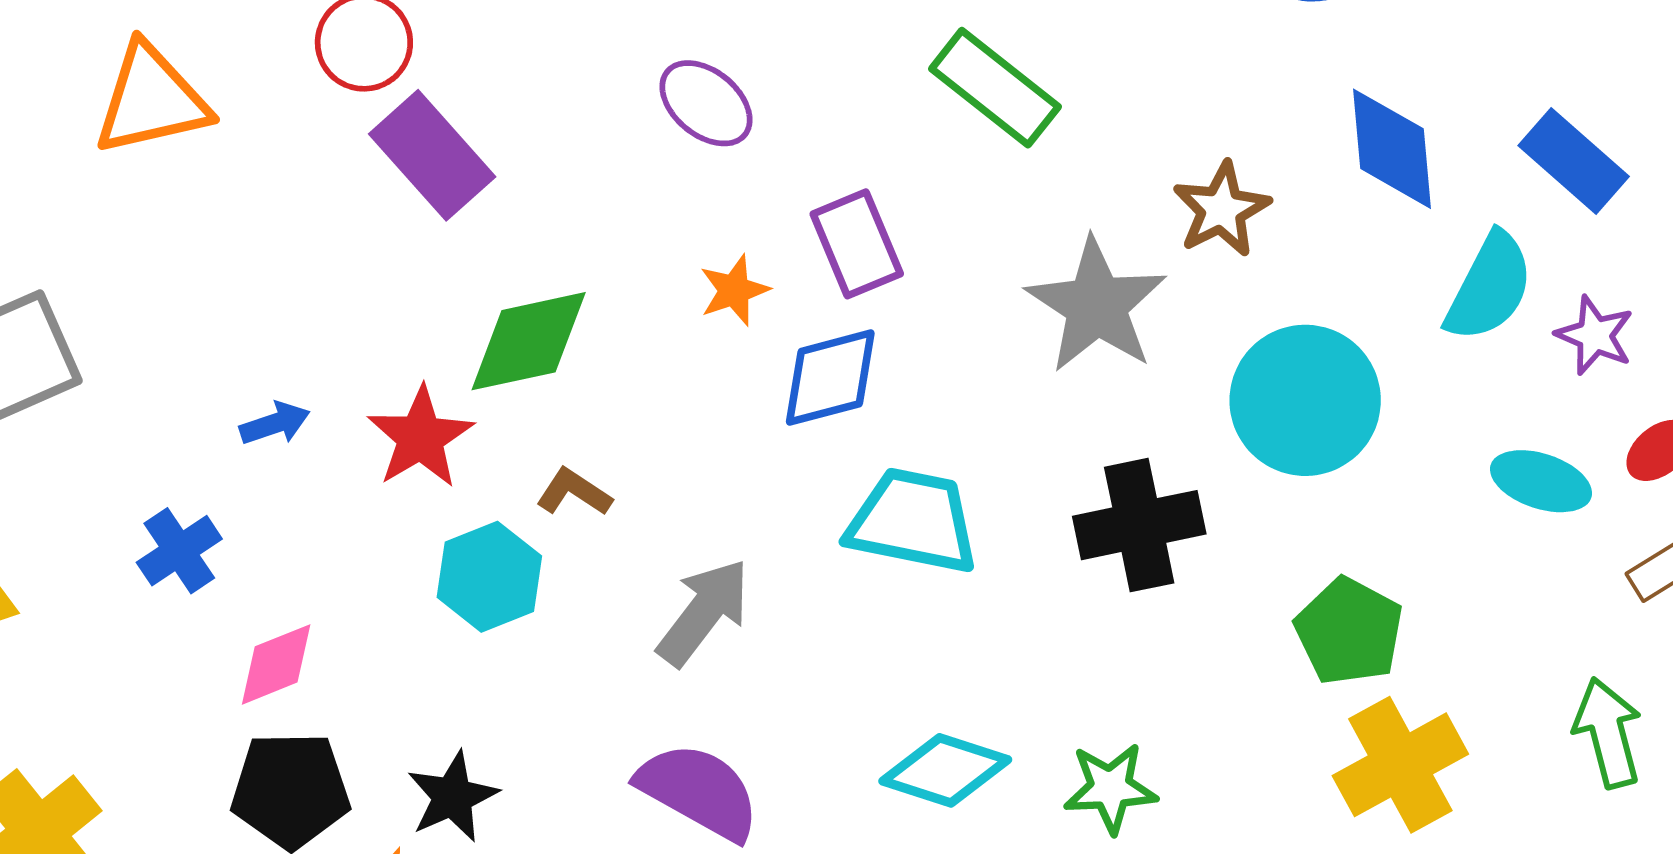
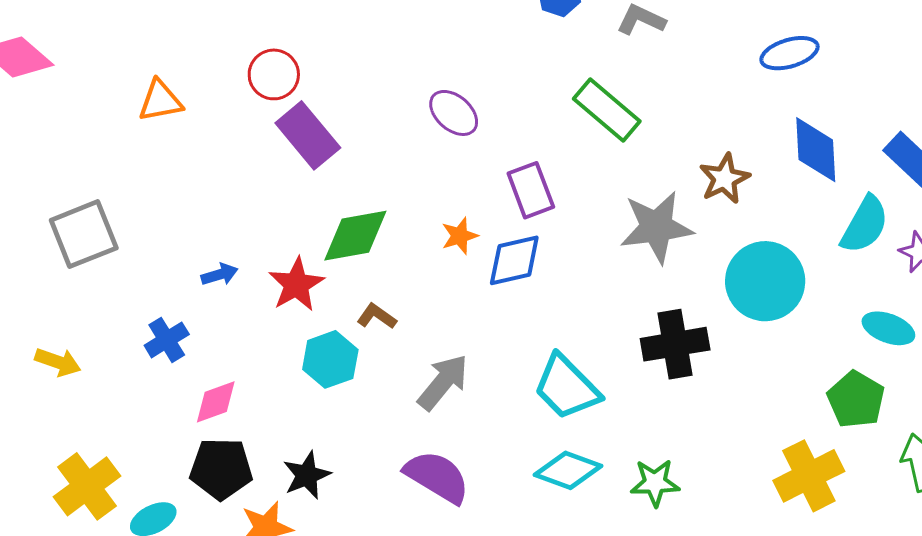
orange triangle: (151, 100) -> (160, 101), size x0.7
orange star: (734, 290) -> (460, 236), moved
gray star: (1096, 305) -> (656, 227), turned 30
cyan trapezoid: (913, 521) -> (567, 387), moved, turned -148
green pentagon: (1349, 631) -> (856, 400), moved

